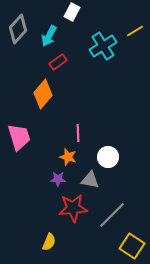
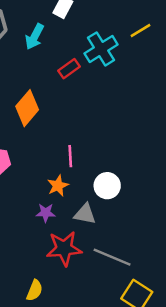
red rectangle: (58, 62) -> (69, 69), moved
orange star: (68, 157) -> (58, 186), turned 30
gray line: (112, 215) -> (112, 257), turned 68

